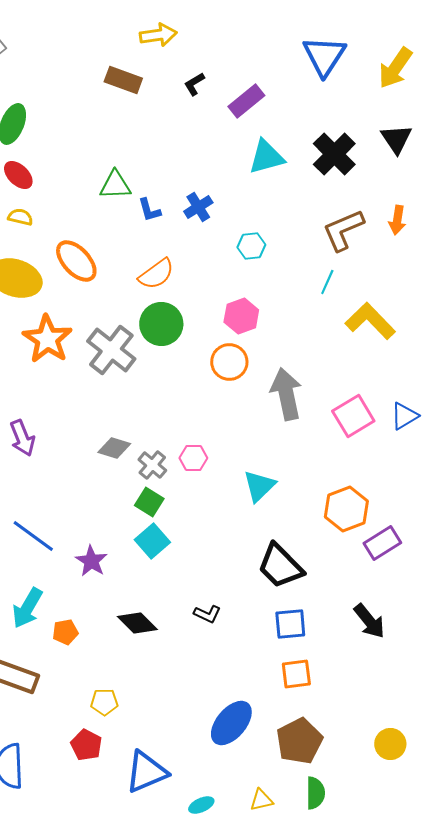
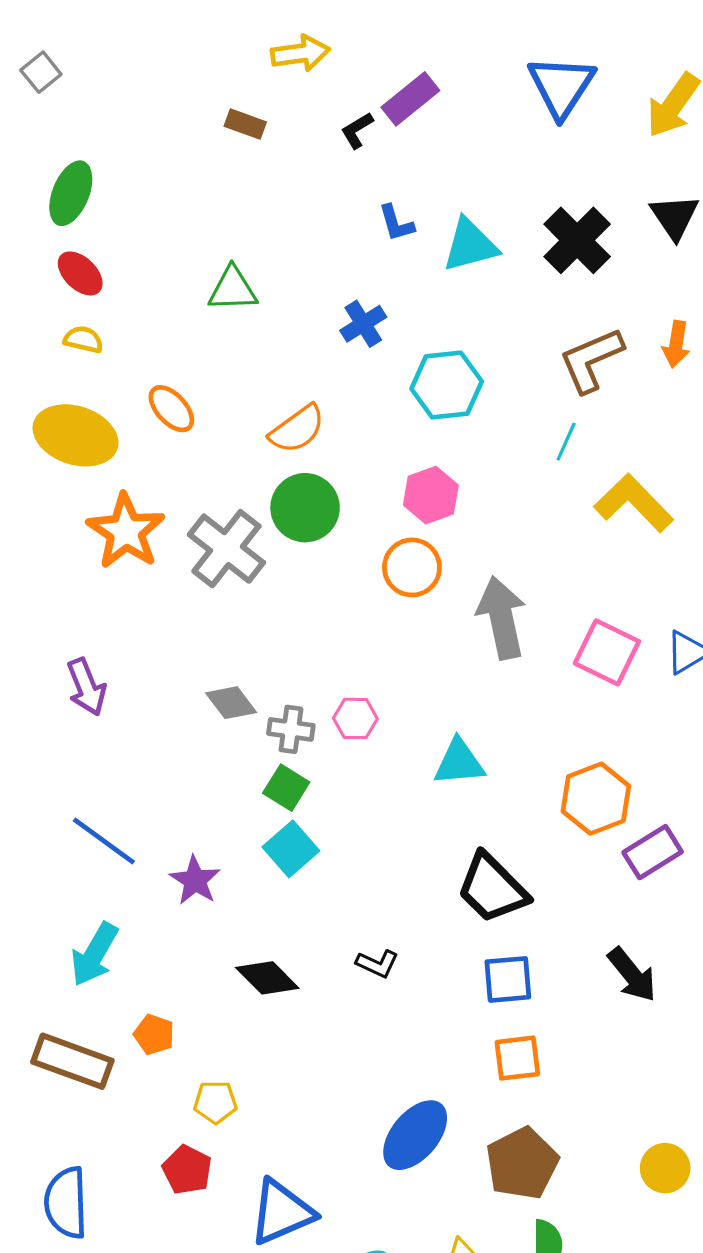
brown rectangle: (123, 80) -> (245, 124), size x0.7
purple rectangle: (246, 101) -> (410, 99), moved
blue L-shape: (149, 210) -> (396, 223), moved
cyan hexagon: (251, 246) -> (447, 385), size x1.6
orange ellipse: (76, 261) -> (171, 409), size x0.7
pink square: (353, 416) -> (607, 652), turned -33
gray diamond: (114, 448) -> (231, 703), turned 36
gray cross: (152, 465) -> (291, 729), turned -32
cyan triangle: (259, 486) -> (459, 762), turned 39
orange pentagon: (65, 632) -> (154, 1034), moved, turned 30

